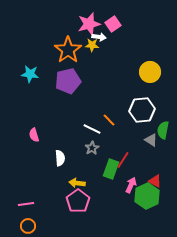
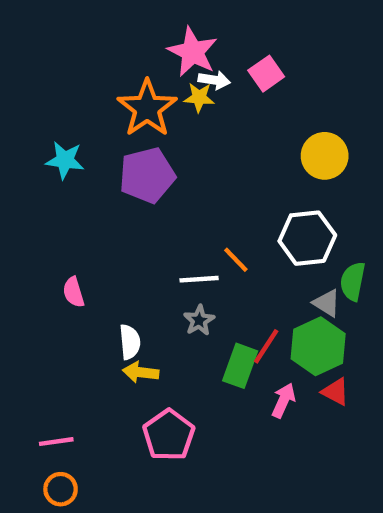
pink star: (89, 24) -> (193, 52), turned -30
pink square: (113, 24) -> (266, 74), moved
white line: (92, 129) -> (199, 279), turned -30
yellow arrow: (77, 183) -> (141, 372), moved
green hexagon: (147, 196) -> (318, 346), moved

